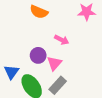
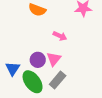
purple circle: (38, 55) -> (38, 60), moved

